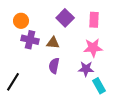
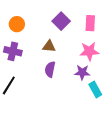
purple cross: (30, 40) -> (13, 51), moved

